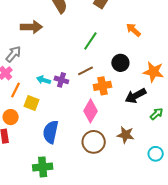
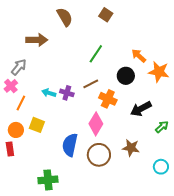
orange arrow: (133, 30) -> (139, 56), moved
orange star: (153, 72) -> (159, 72), moved
orange cross: (102, 86) -> (108, 99), turned 36
yellow square: (32, 103) -> (37, 125), moved
blue semicircle: (51, 132) -> (70, 145), moved

